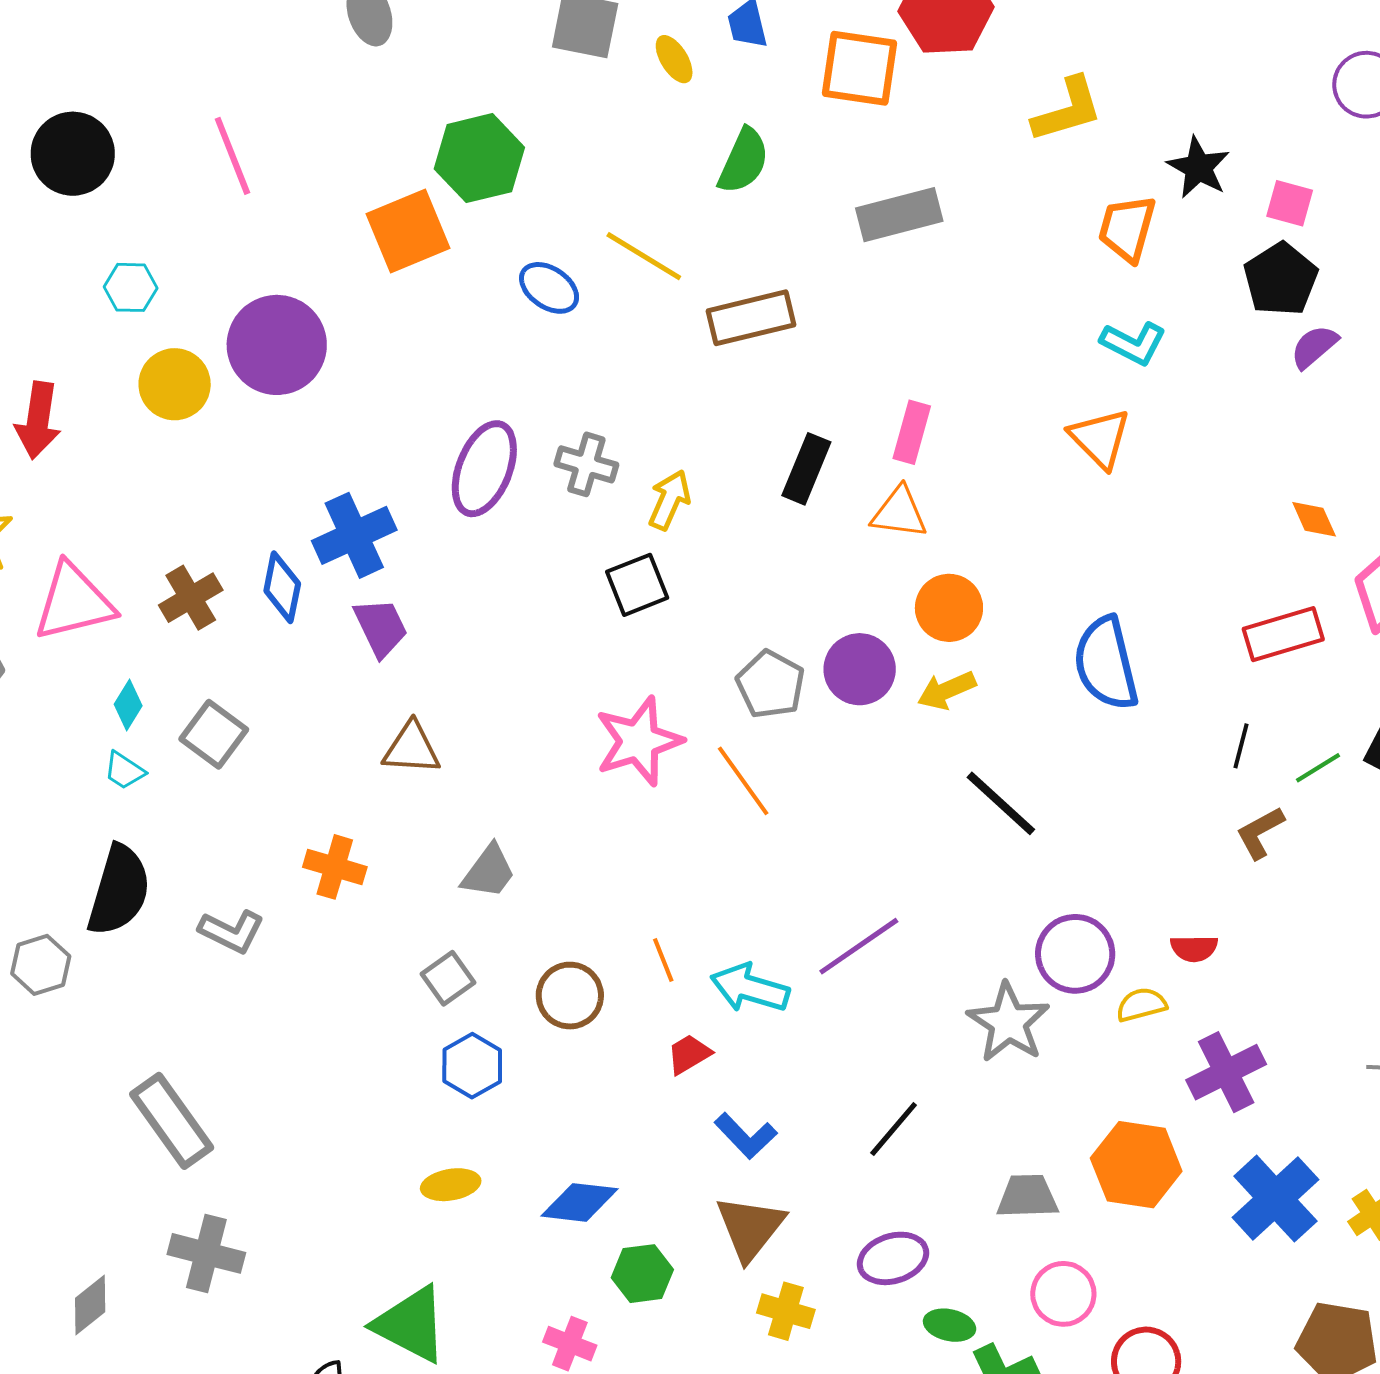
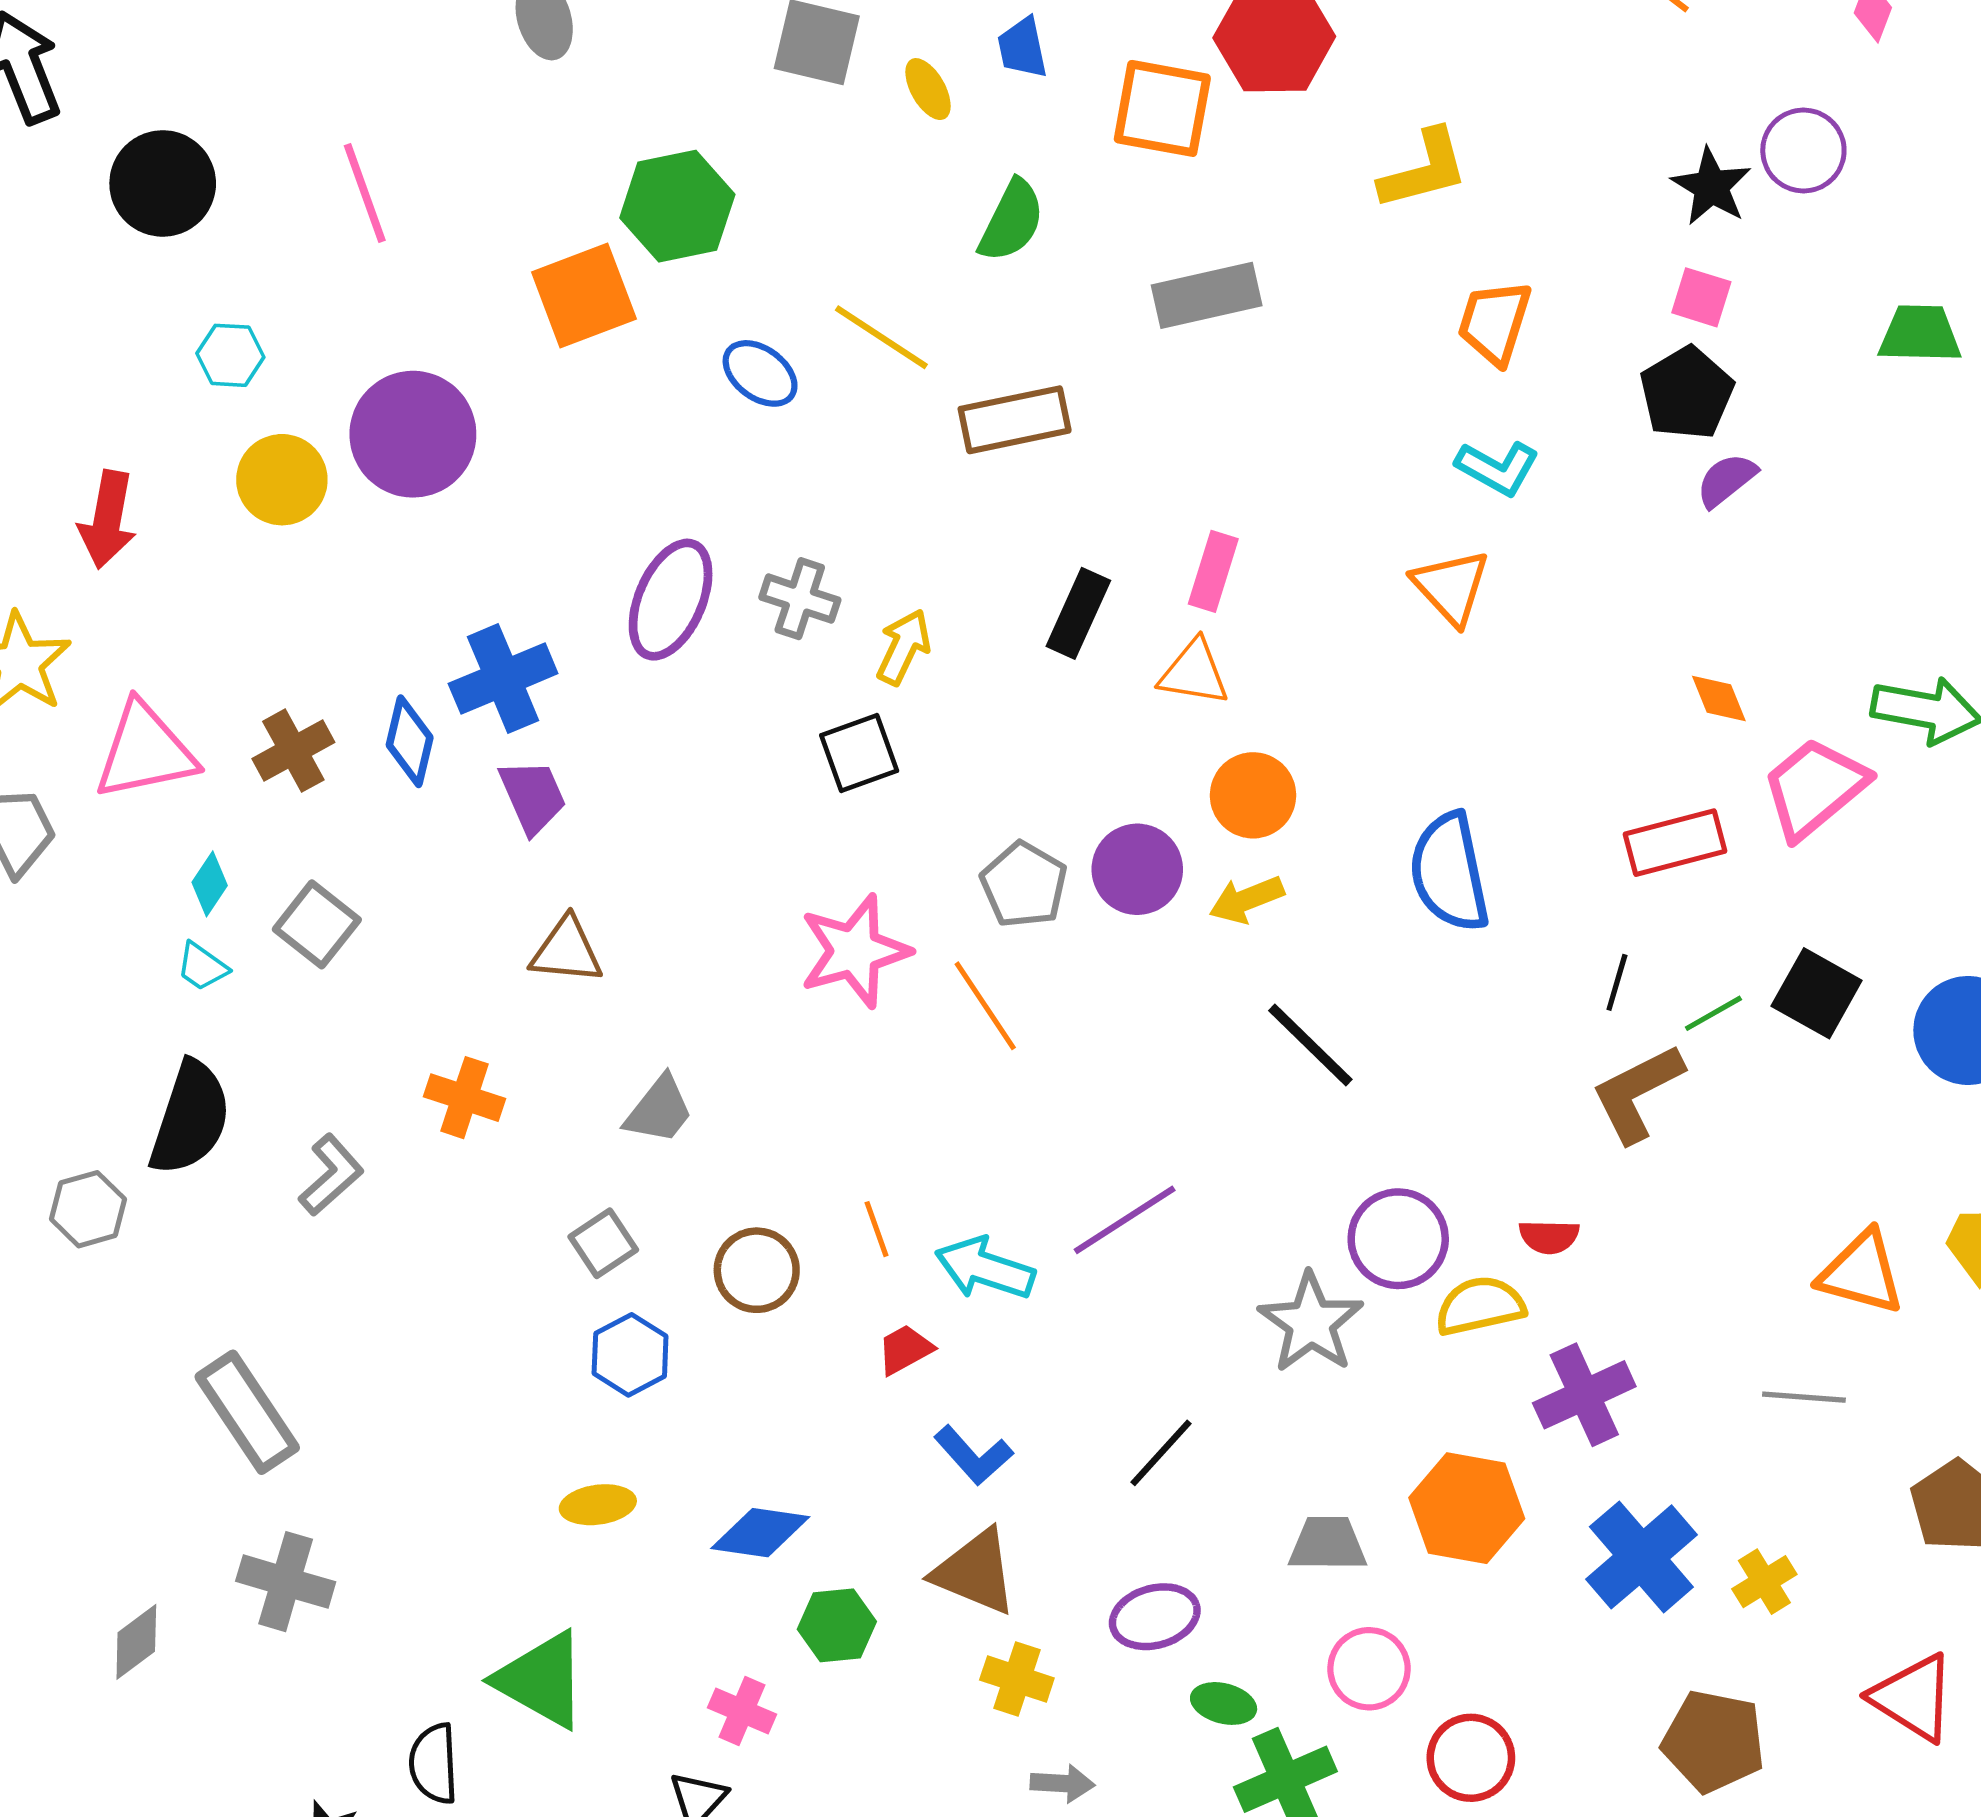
black star: (1198, 167) -> (1711, 187), moved
brown L-shape: (1260, 833) -> (1637, 1093), size x1.5
gray L-shape: (232, 931) -> (331, 1175), turned -70
yellow semicircle: (1141, 1005) -> (1480, 1306), size x1.4
brown triangle: (750, 1228) -> (975, 1572), turned -48

